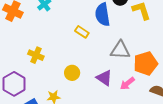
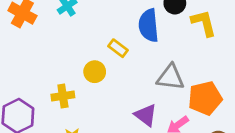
yellow cross: (36, 55) -> (63, 96), moved, turned -35
yellow circle: (72, 73) -> (95, 72), moved

